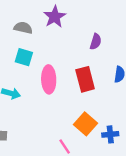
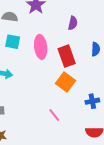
pink ellipse: (49, 79) -> (41, 47), moved
orange square: (86, 124) -> (65, 82), moved

